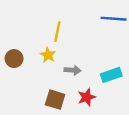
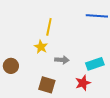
brown circle: (14, 59) -> (11, 66), moved
red star: (87, 97) -> (83, 83), moved

